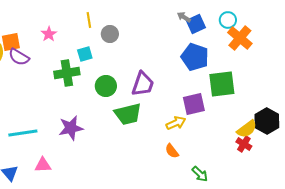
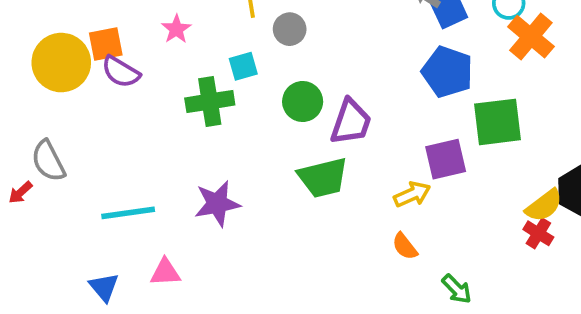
green circle: (106, 86) -> (303, 102), moved

